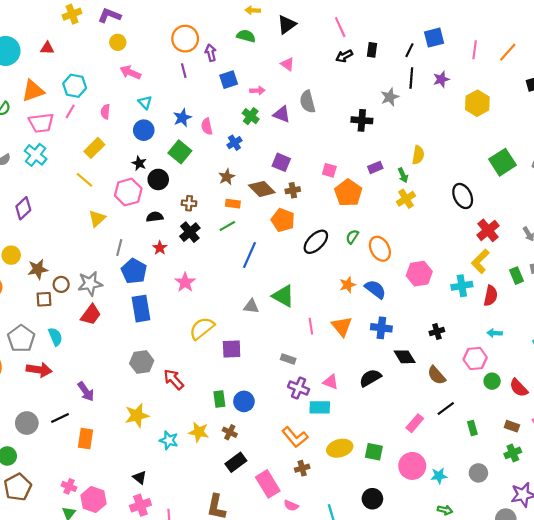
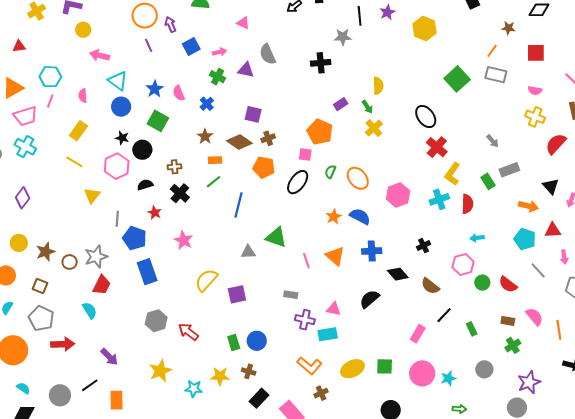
gray star: (390, 97) -> (343, 37), turned 30
cyan triangle: (145, 102) -> (118, 81), size x1.5
pink square: (329, 170) -> (305, 154), moved
red cross: (488, 230) -> (437, 147), moved
brown square: (44, 299) -> (40, 286), moved, turned 35
cyan semicircle: (55, 337) -> (90, 310), moved

